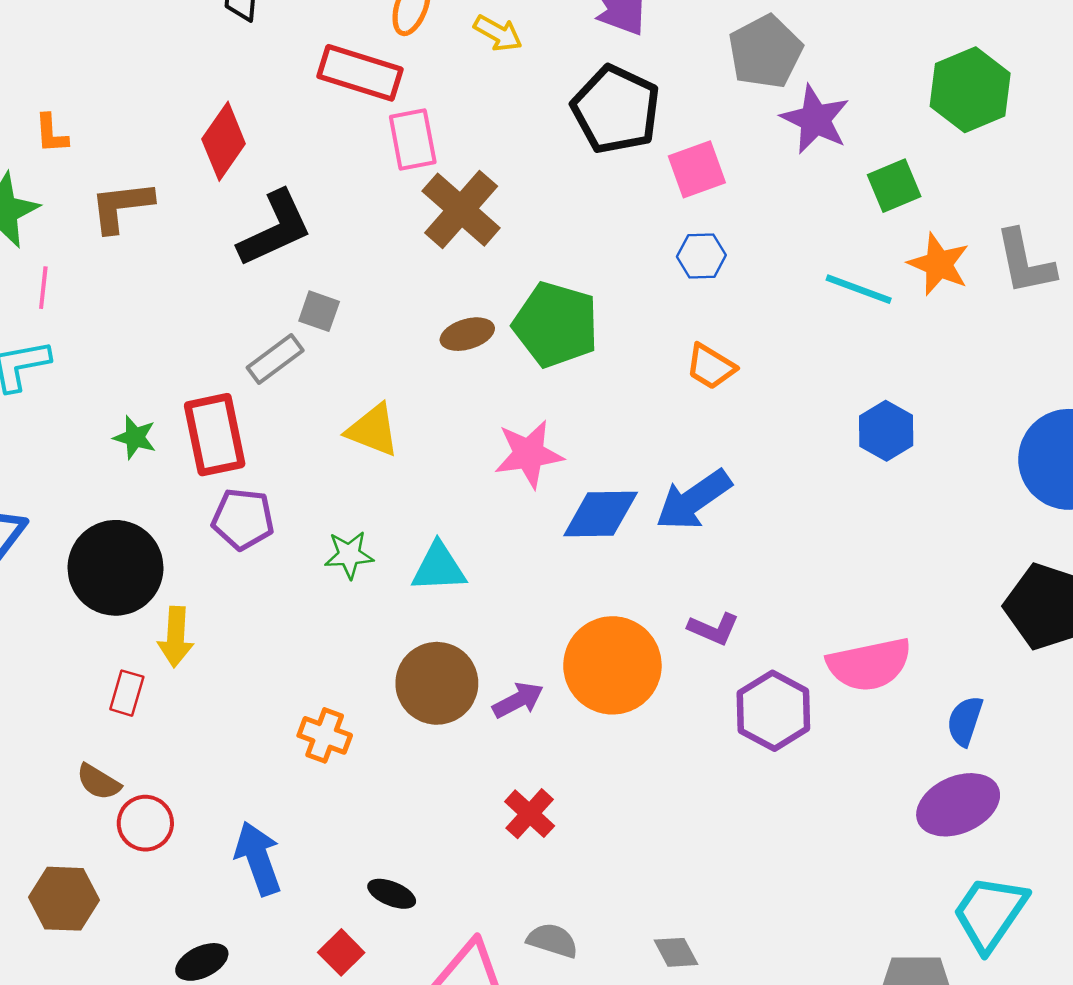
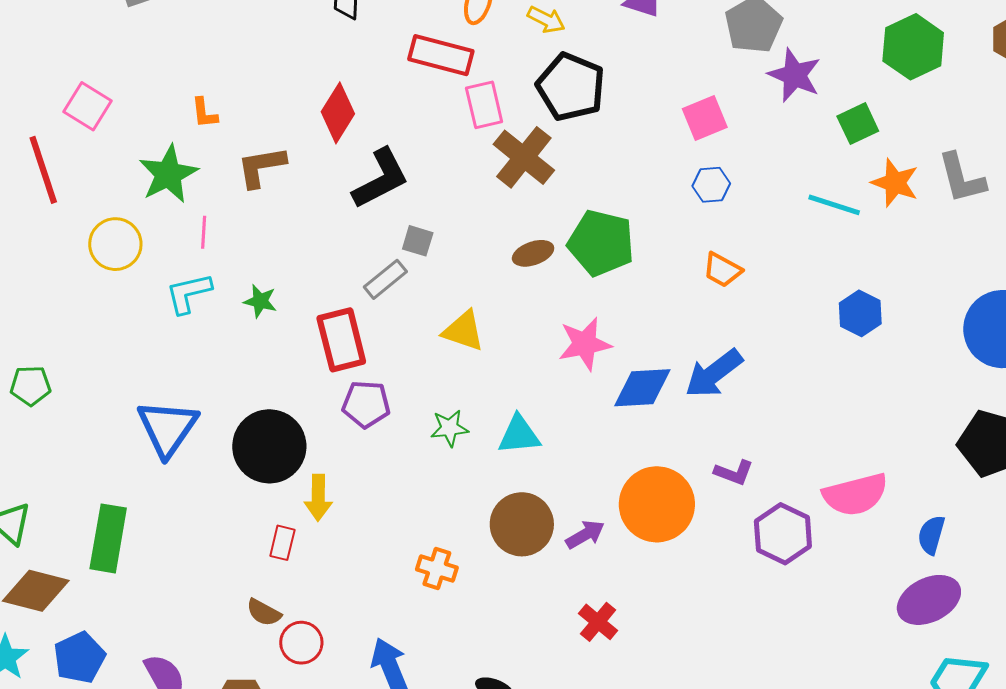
black pentagon: (616, 110) -> (571, 87), moved
green star: (135, 437) -> (260, 301), moved

